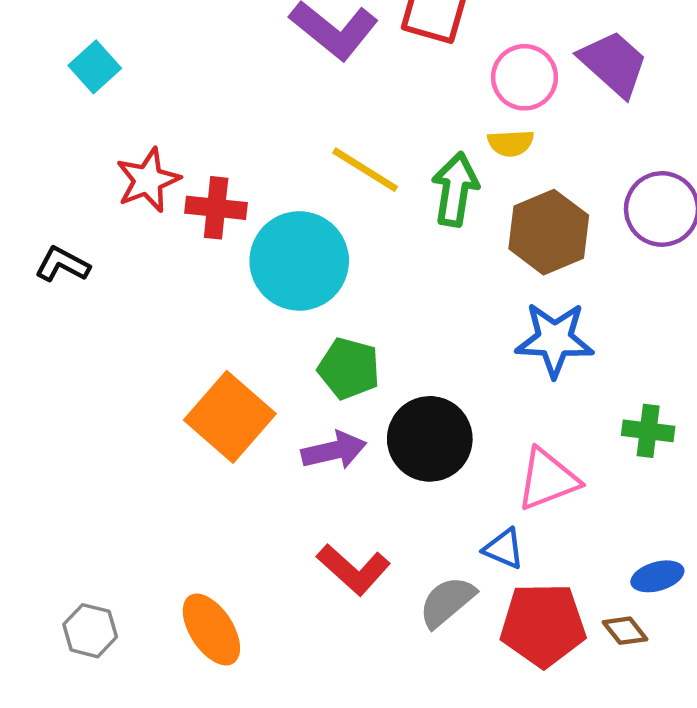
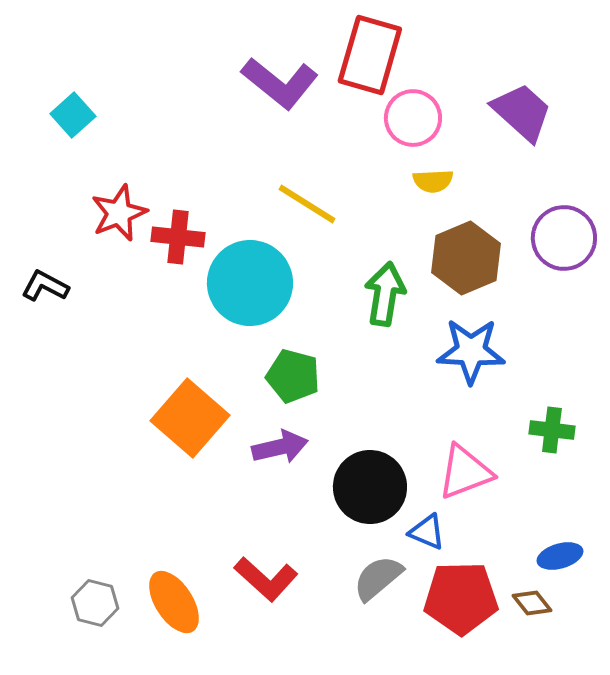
pink circle: (525, 77) -> (413, 118), moved
green arrow: (455, 189) -> (385, 294), moved
black circle: (430, 439) -> (370, 487), moved
red L-shape: (354, 569) -> (266, 579), moved
gray hexagon: (90, 631) -> (95, 603), moved

